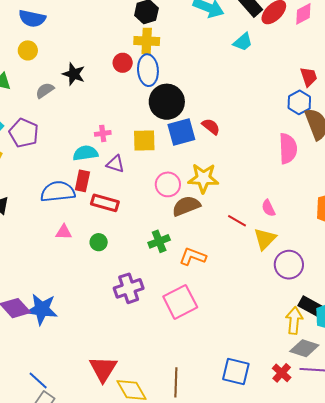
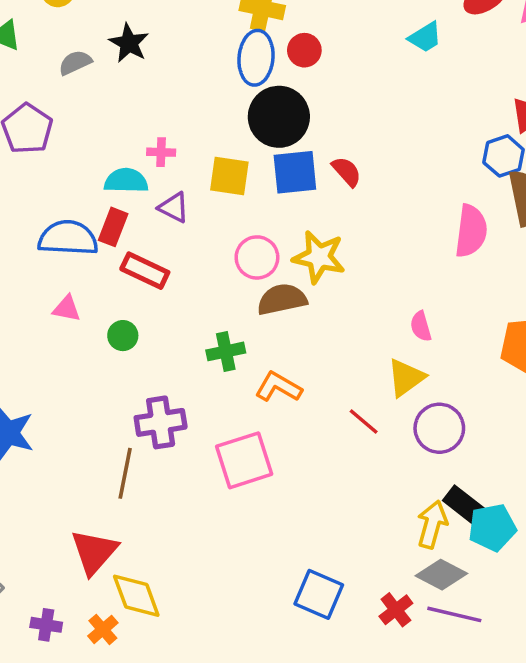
red circle: (123, 63) -> (304, 50), moved
red line: (237, 221) -> (364, 421), moved
brown line: (176, 382) -> (125, 473), moved

